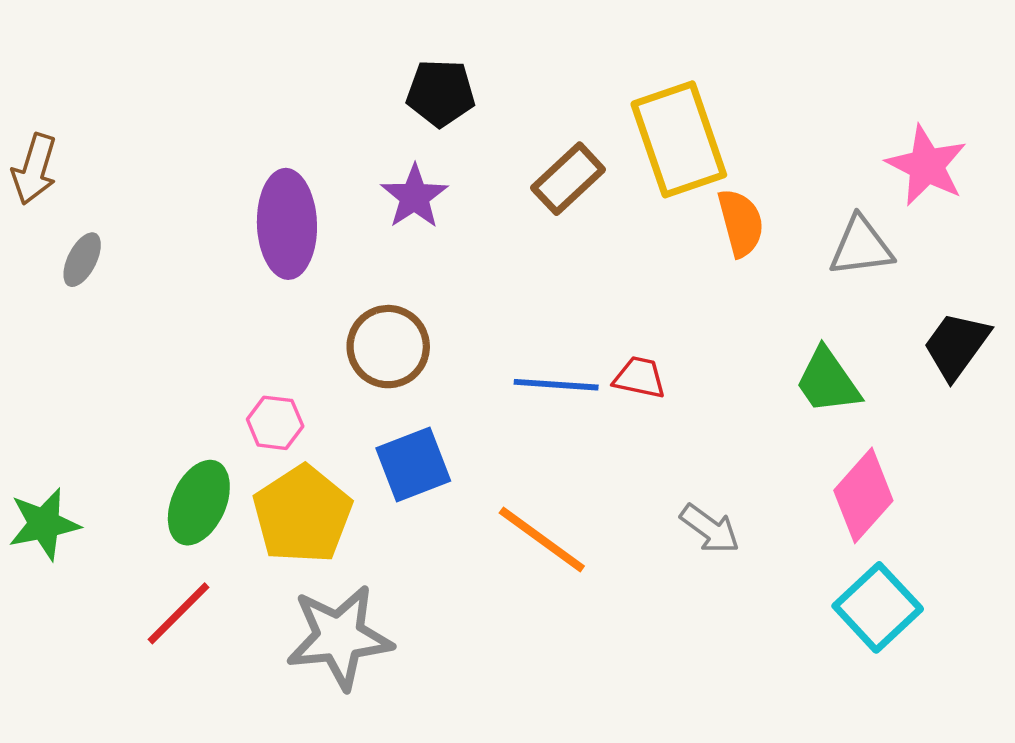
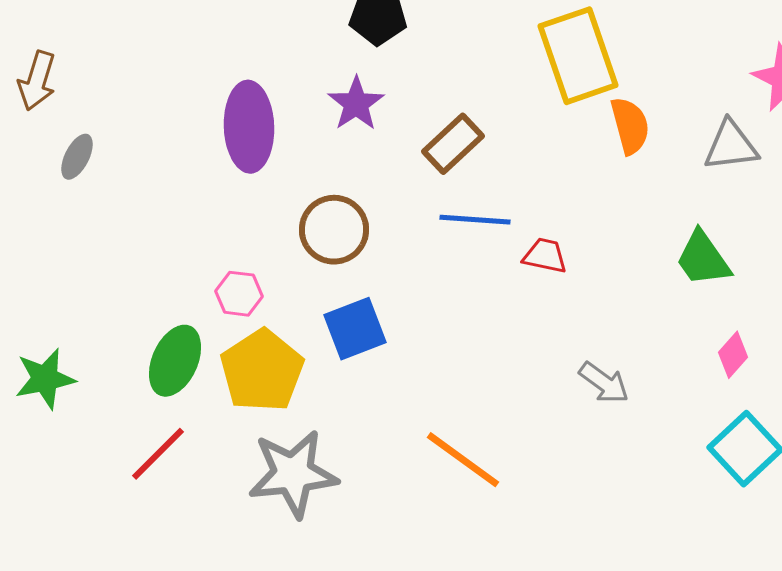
brown rectangle: (568, 179) -> (453, 144), moved
blue line: (556, 385) -> (475, 220), moved
pink diamond: (863, 495) -> (733, 355), size x0.6
orange line: (542, 540) -> (463, 460), moved

